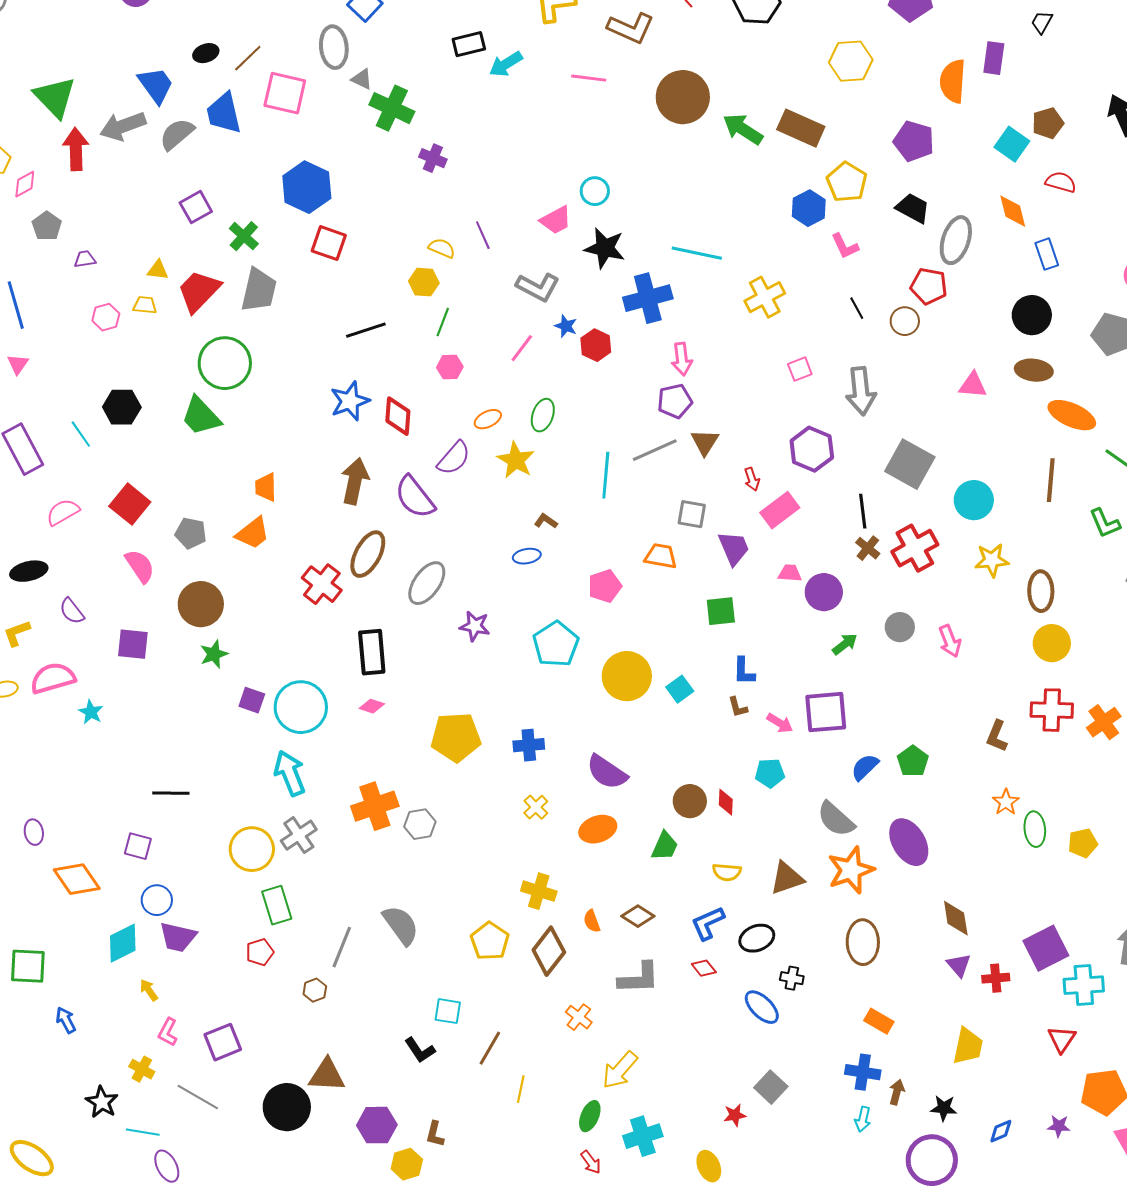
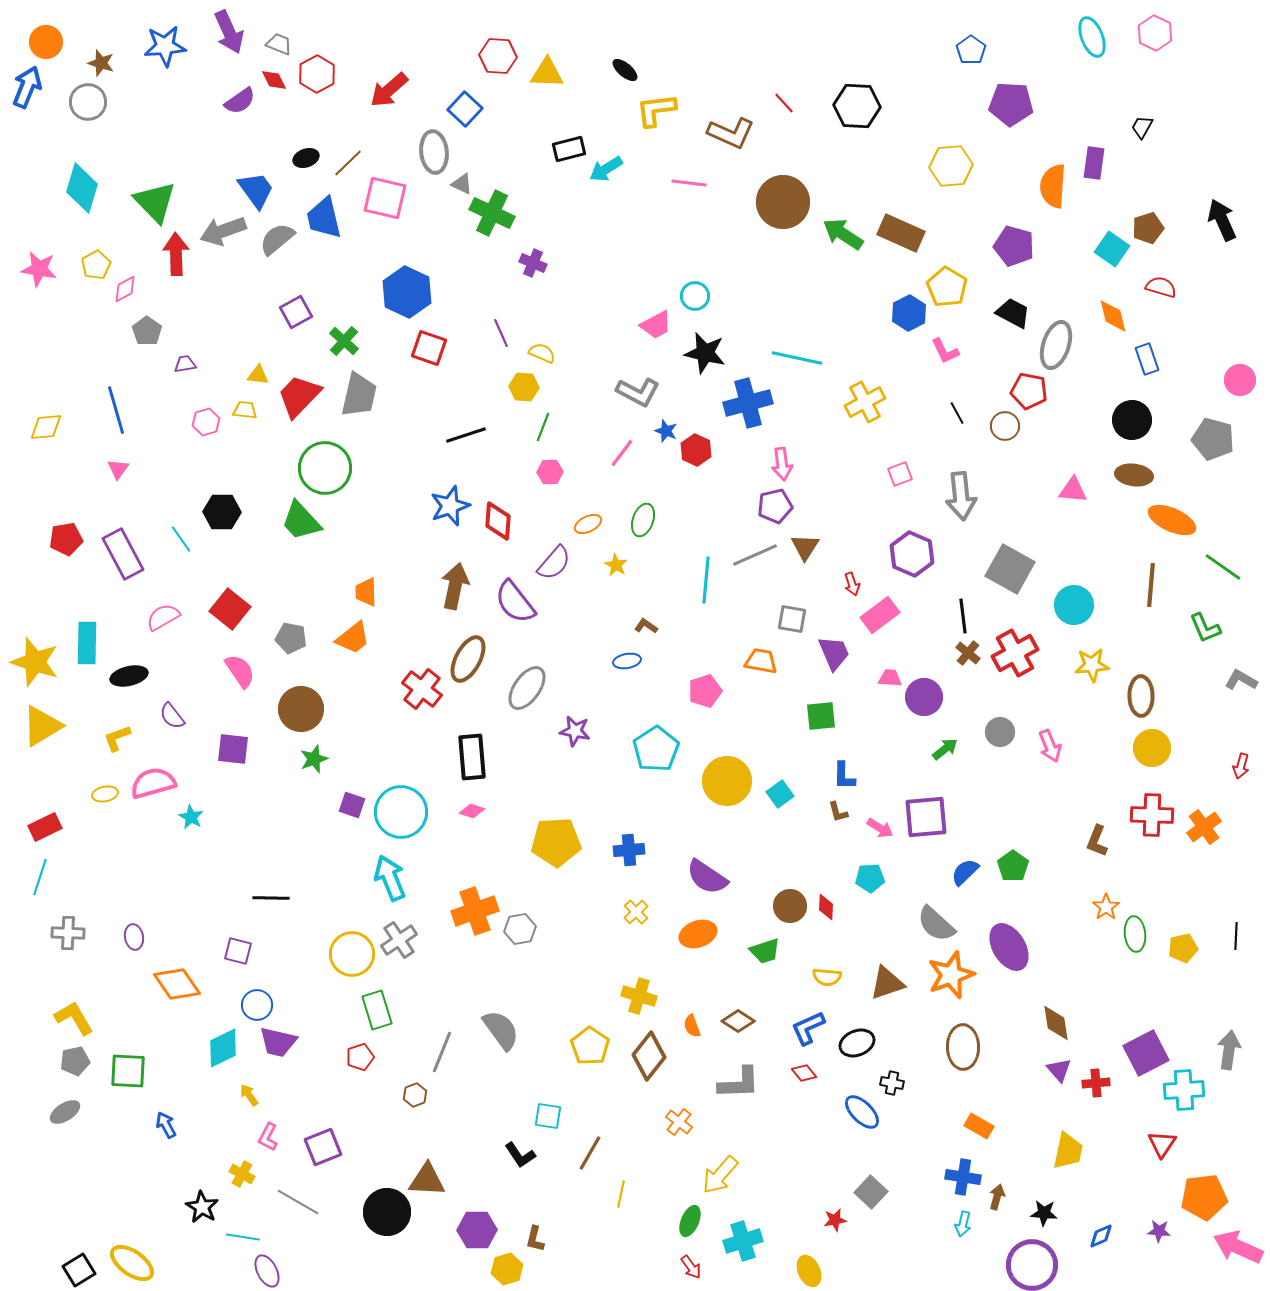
purple line: (483, 235) -> (501, 333), moved
yellow star: (516, 460) -> (616, 565), size x0.6
green trapezoid: (665, 846) -> (765, 951), turned 48

